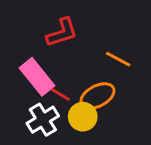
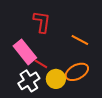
red L-shape: (62, 32) -> (42, 22), turned -65
orange ellipse: (97, 96) -> (77, 72), moved

